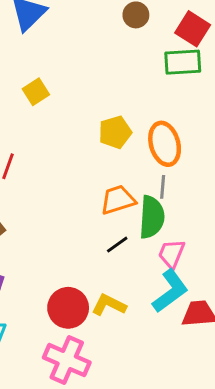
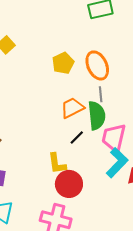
pink trapezoid: (171, 254) -> (114, 138), size x1.4
yellow L-shape: (109, 305) -> (57, 164), moved, turned -115
red circle: (68, 308) -> (69, 184), moved

